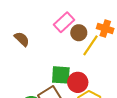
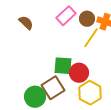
brown circle: (79, 33) -> (87, 19), moved
brown semicircle: (22, 39) -> (26, 23), moved

